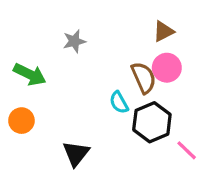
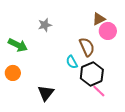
pink circle: (167, 68) -> (108, 31), moved
pink line: (187, 150) -> (99, 91), moved

